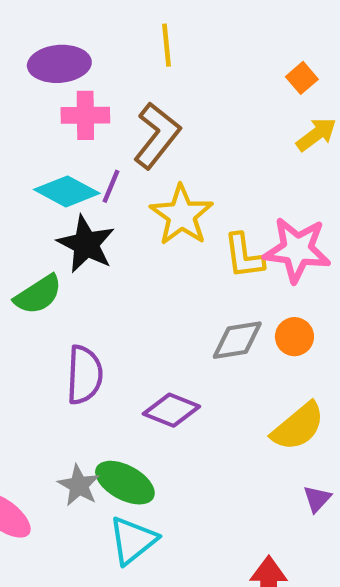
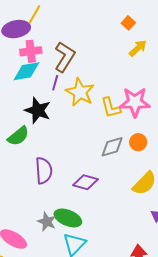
yellow line: (167, 45) -> (34, 14), moved, turned 42
purple line: (111, 186) -> (55, 83), moved
cyan diamond: (67, 191) -> (26, 71), moved, turned -32

